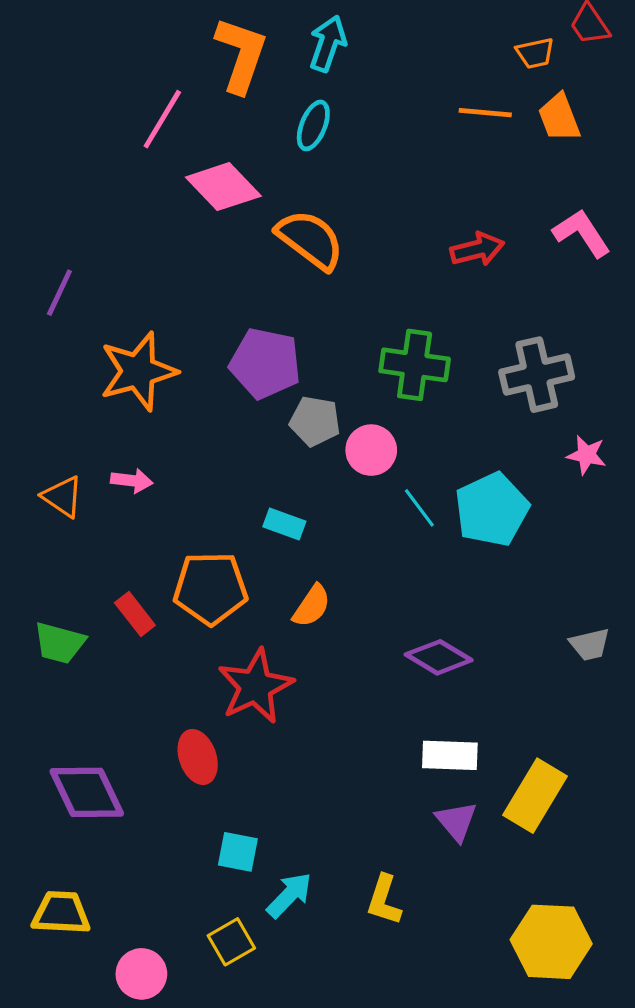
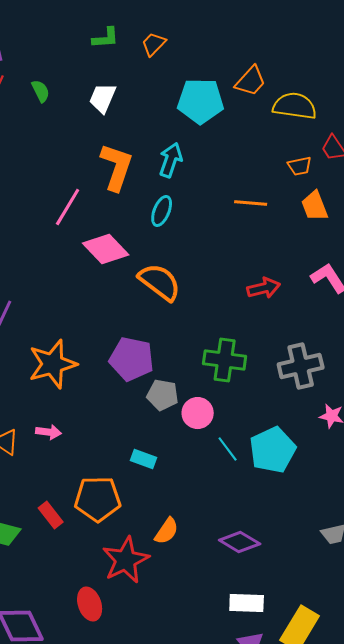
orange line: (485, 113) -> (251, 203), moved
orange semicircle: (312, 606) -> (167, 531), moved

